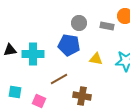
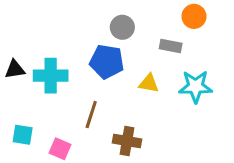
gray rectangle: (107, 26) -> (171, 46), moved
brown line: (59, 79) -> (91, 115), turned -42

